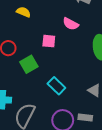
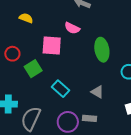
pink square: (49, 41) -> (52, 45), size x1.5

